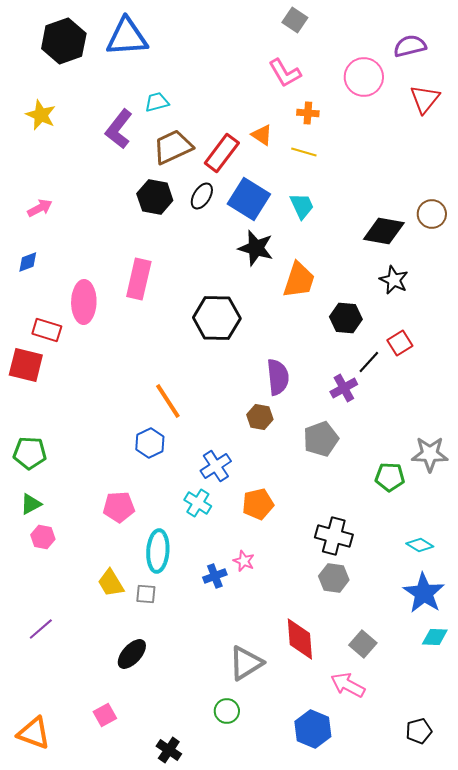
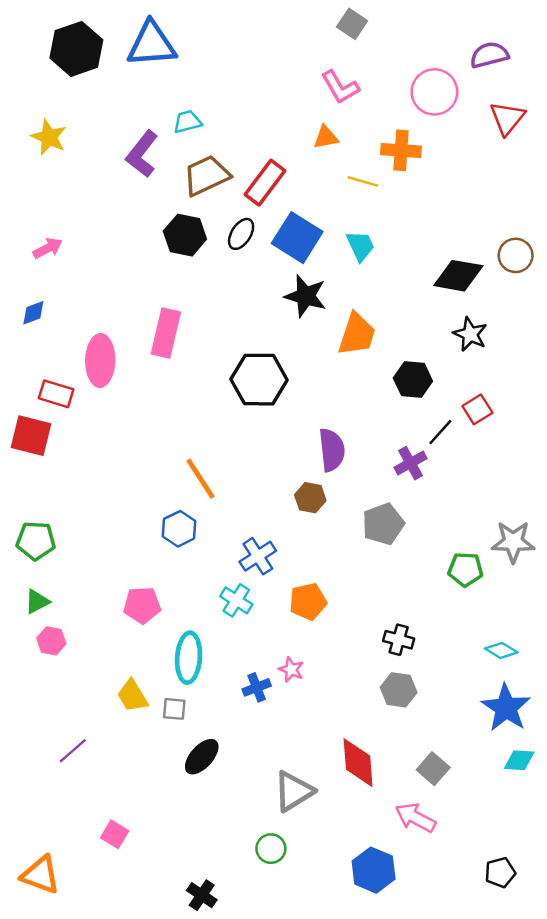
orange cross: (308, 113) -> (401, 150), moved, size x1.5
orange triangle: (262, 135) -> (326, 137), moved, turned -45
black cross: (334, 536) -> (399, 640), size x0.7
purple line: (41, 629) -> (73, 751), moved
black ellipse: (132, 654) -> (202, 757), moved
pink square: (105, 715) -> (115, 834), moved, turned -30

